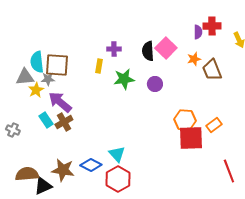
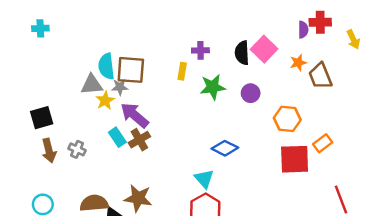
orange hexagon: (185, 120) -> (287, 119), moved
blue diamond: (91, 165) -> (225, 148), moved

